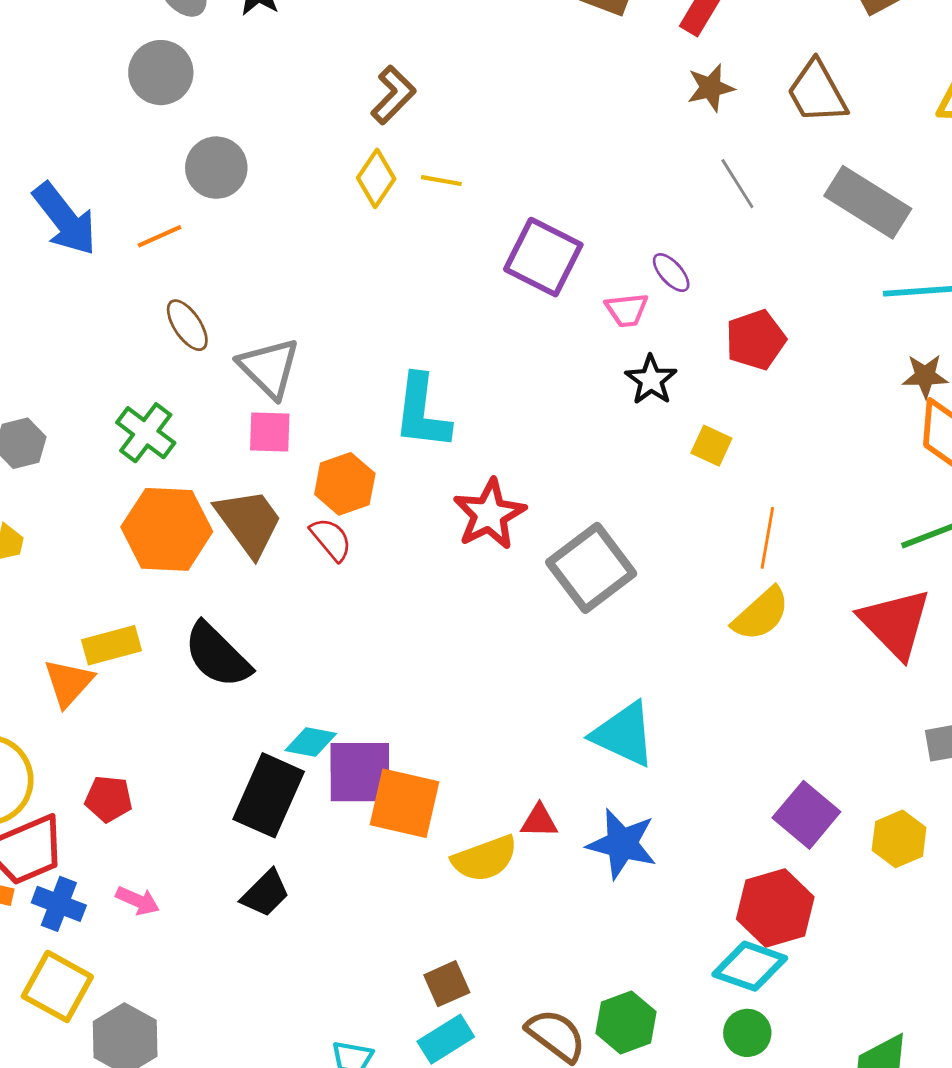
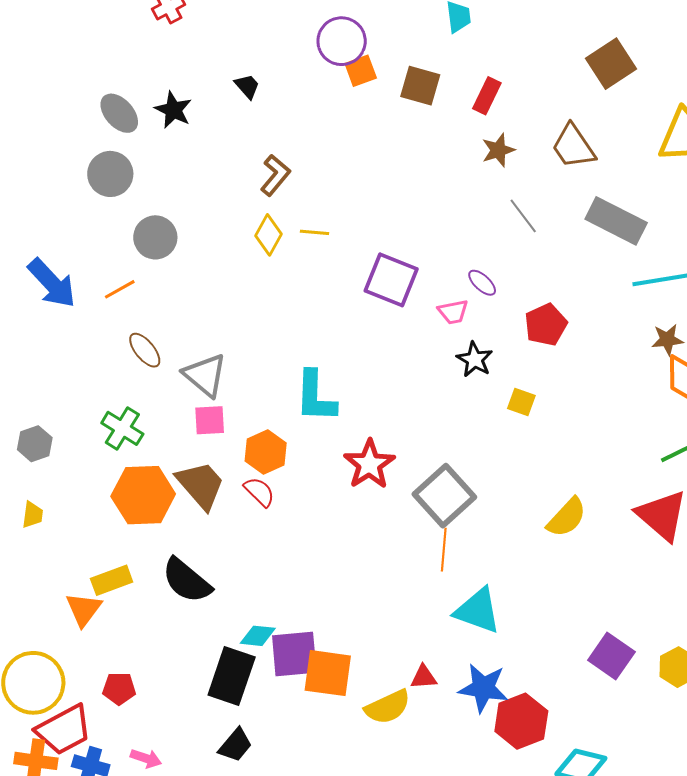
orange line: (767, 538) -> (444, 550), moved
red hexagon: (775, 908) -> (521, 721), moved

